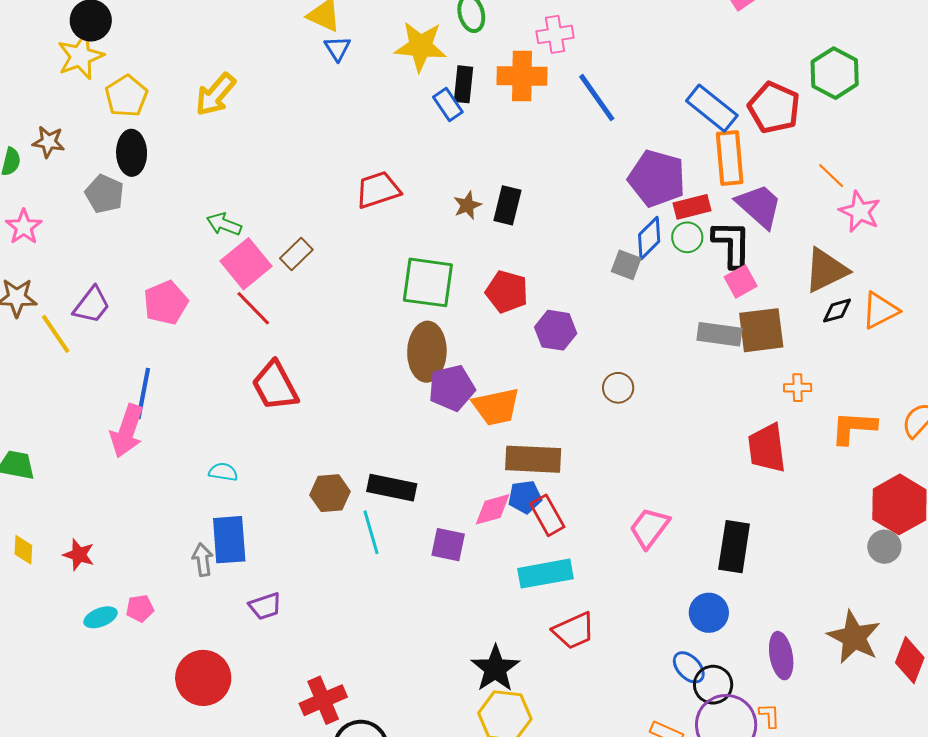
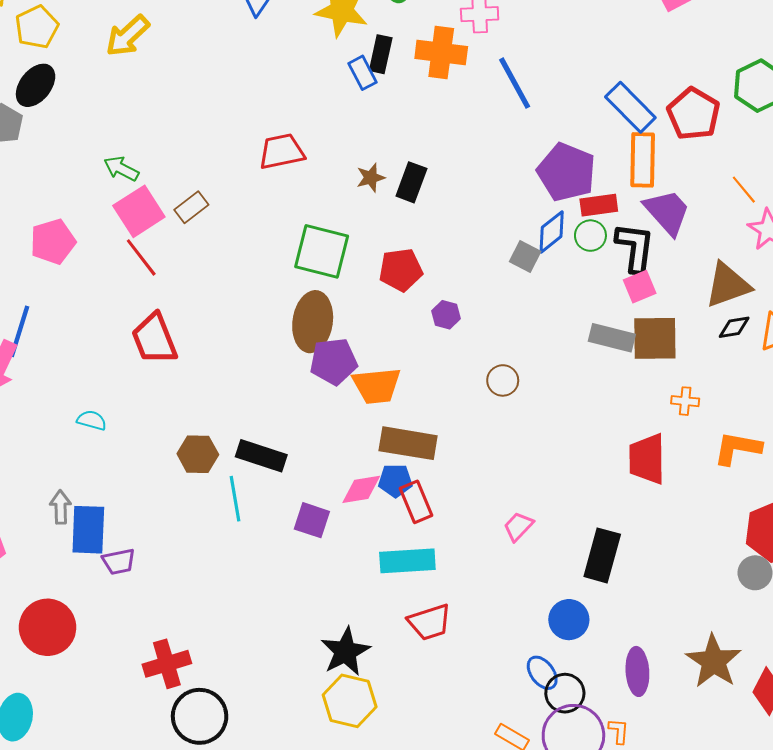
black ellipse: (132, 153) -> (36, 85), turned 33
red pentagon: (507, 292) -> (401, 270), turned -30
purple hexagon: (556, 330) -> (446, 315), size x0.7
pink trapezoid: (649, 528) -> (518, 526), size x0.7
blue rectangle: (229, 540) -> (88, 530), moved

